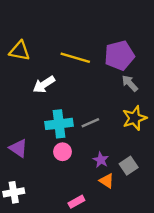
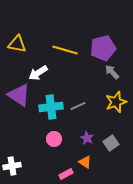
purple triangle: (18, 148) -> (19, 95), moved, size x1.4
pink circle: (62, 152) -> (54, 139), moved
orange triangle: (107, 181) -> (85, 162), moved

